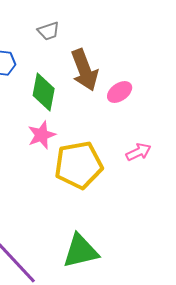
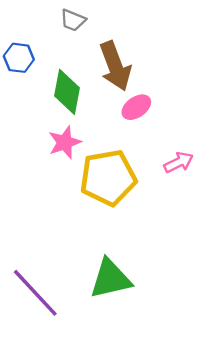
gray trapezoid: (49, 31) -> (73, 20), turned 40
pink ellipse: (120, 92) -> (136, 107), moved

